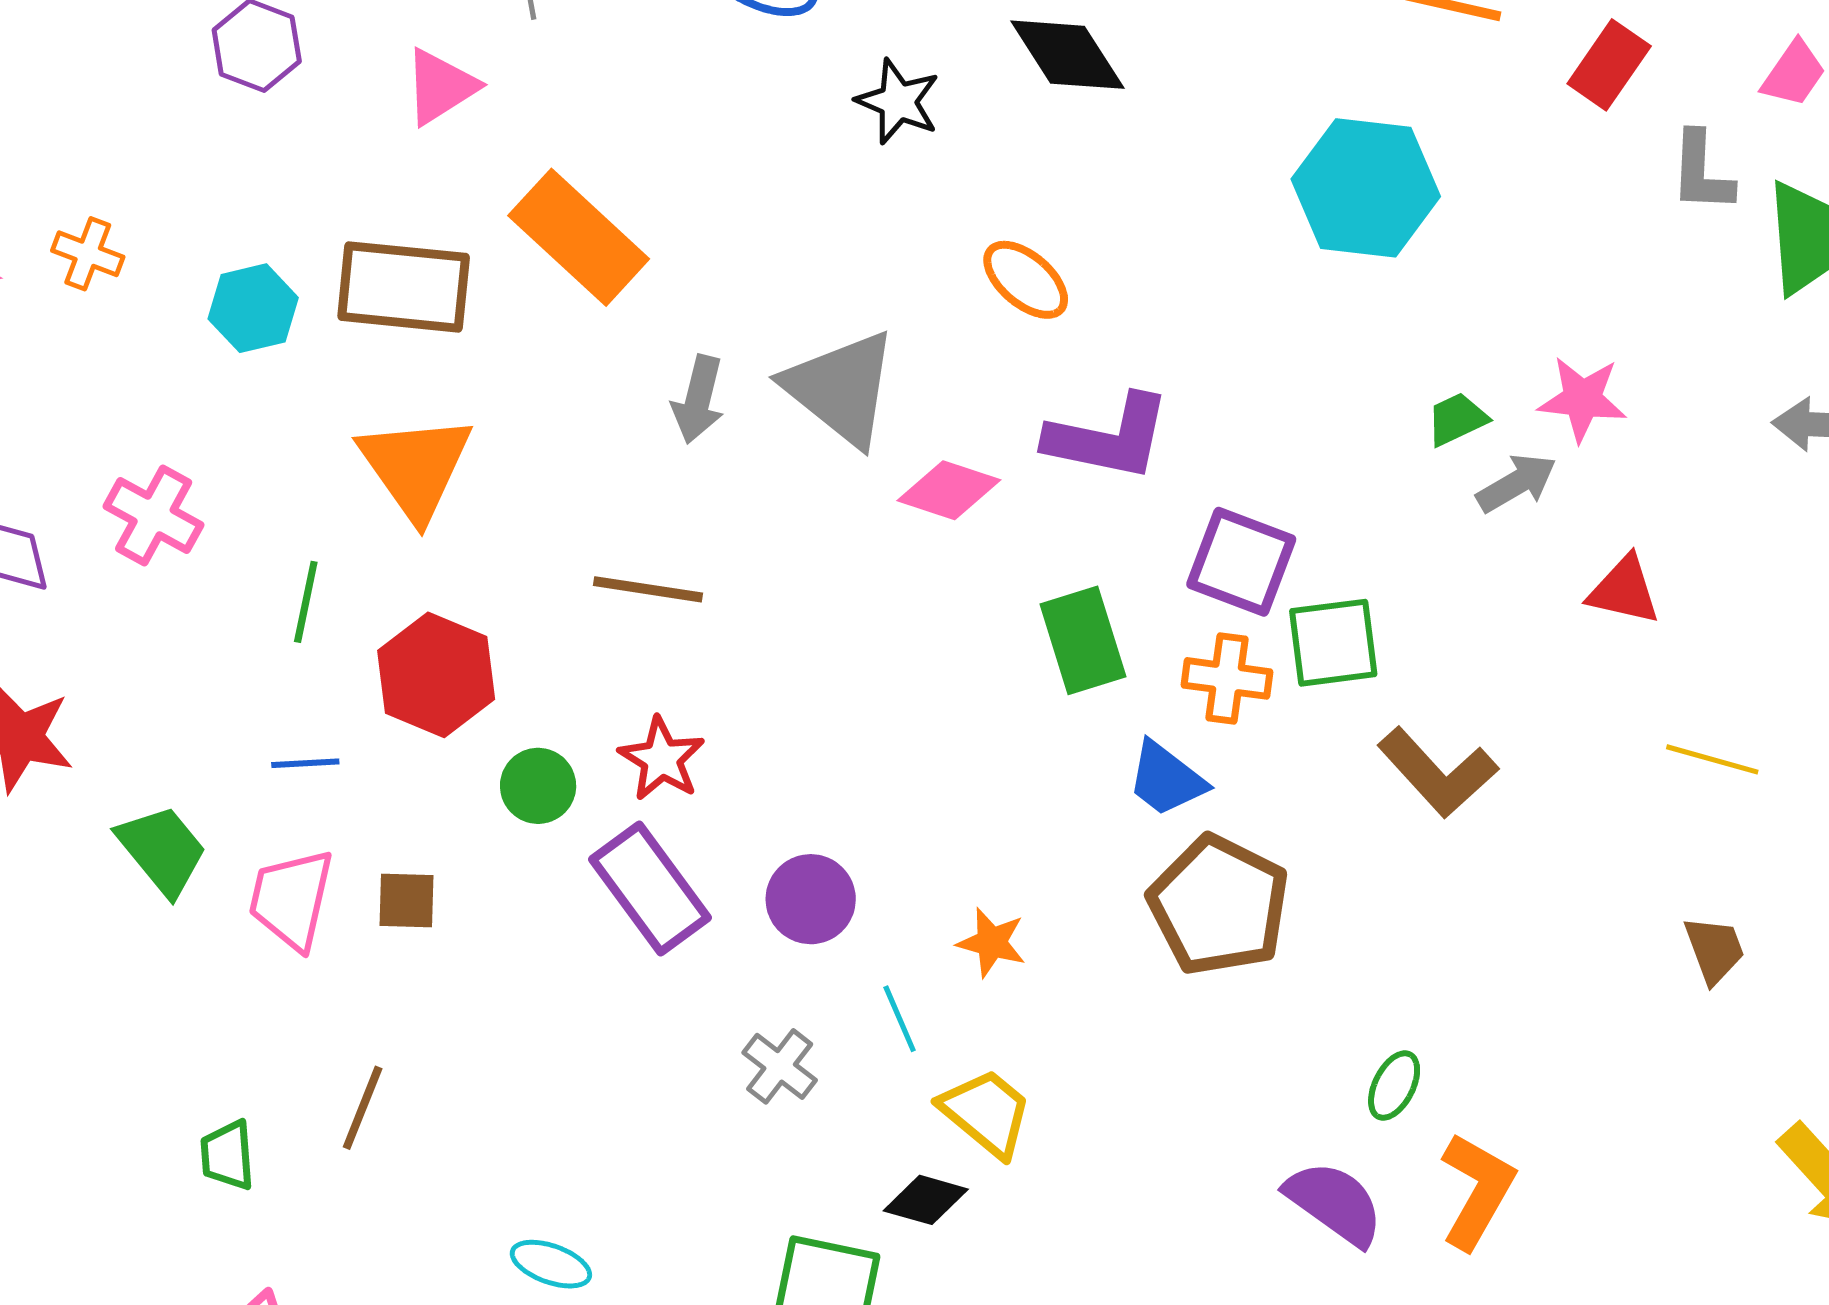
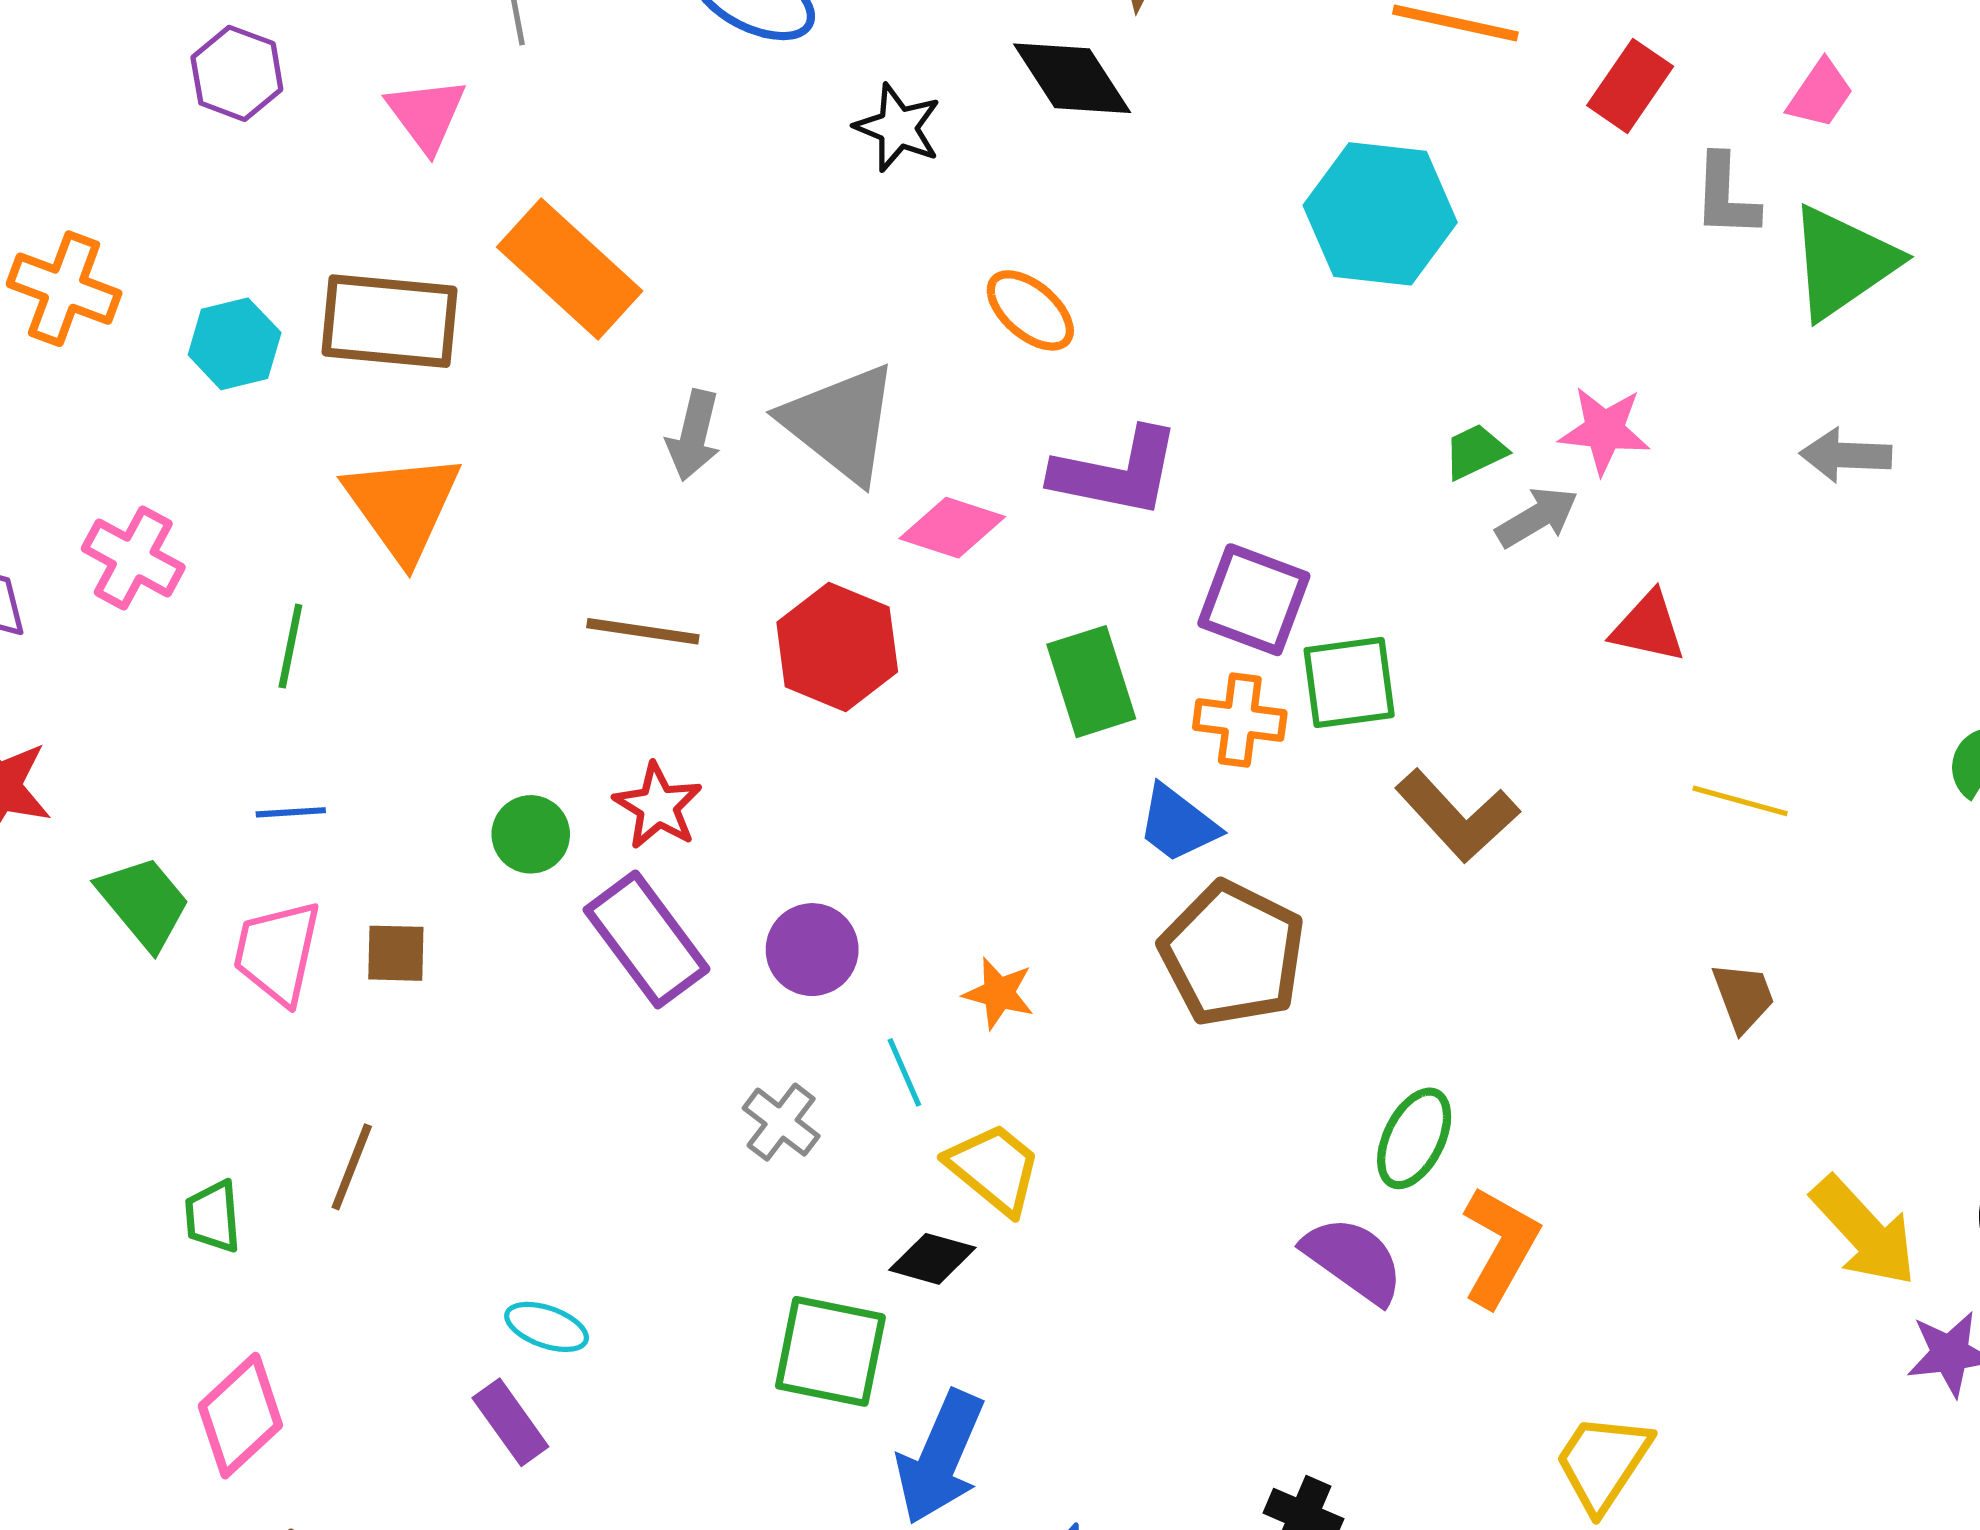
pink triangle: (440, 87) -> (426, 115), turned -34
orange cross: (88, 254) -> (64, 289), size x1.5
red hexagon: (436, 675) -> (837, 647), moved
green ellipse: (1394, 1086) -> (1414, 1138), size x1.4

